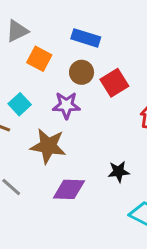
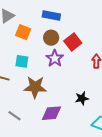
cyan square: (20, 104) -> (22, 61), moved, turned -32
purple star: (66, 105) -> (55, 58), moved, turned -30

